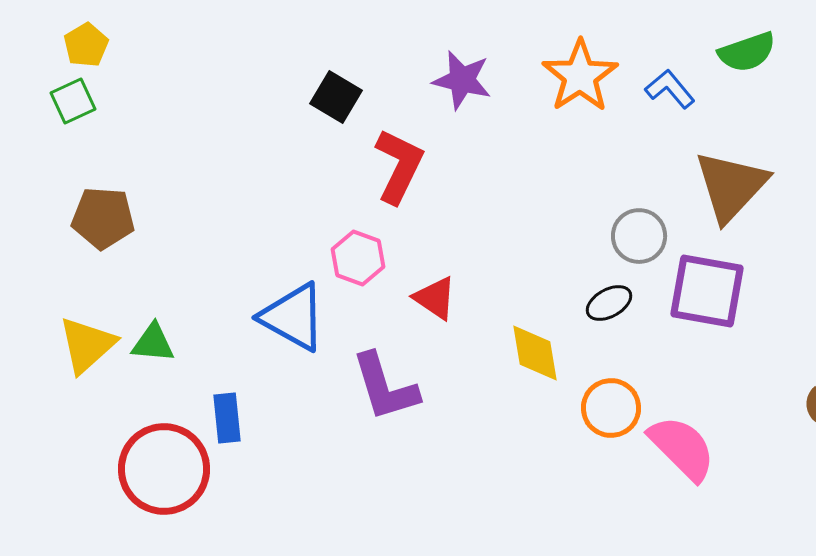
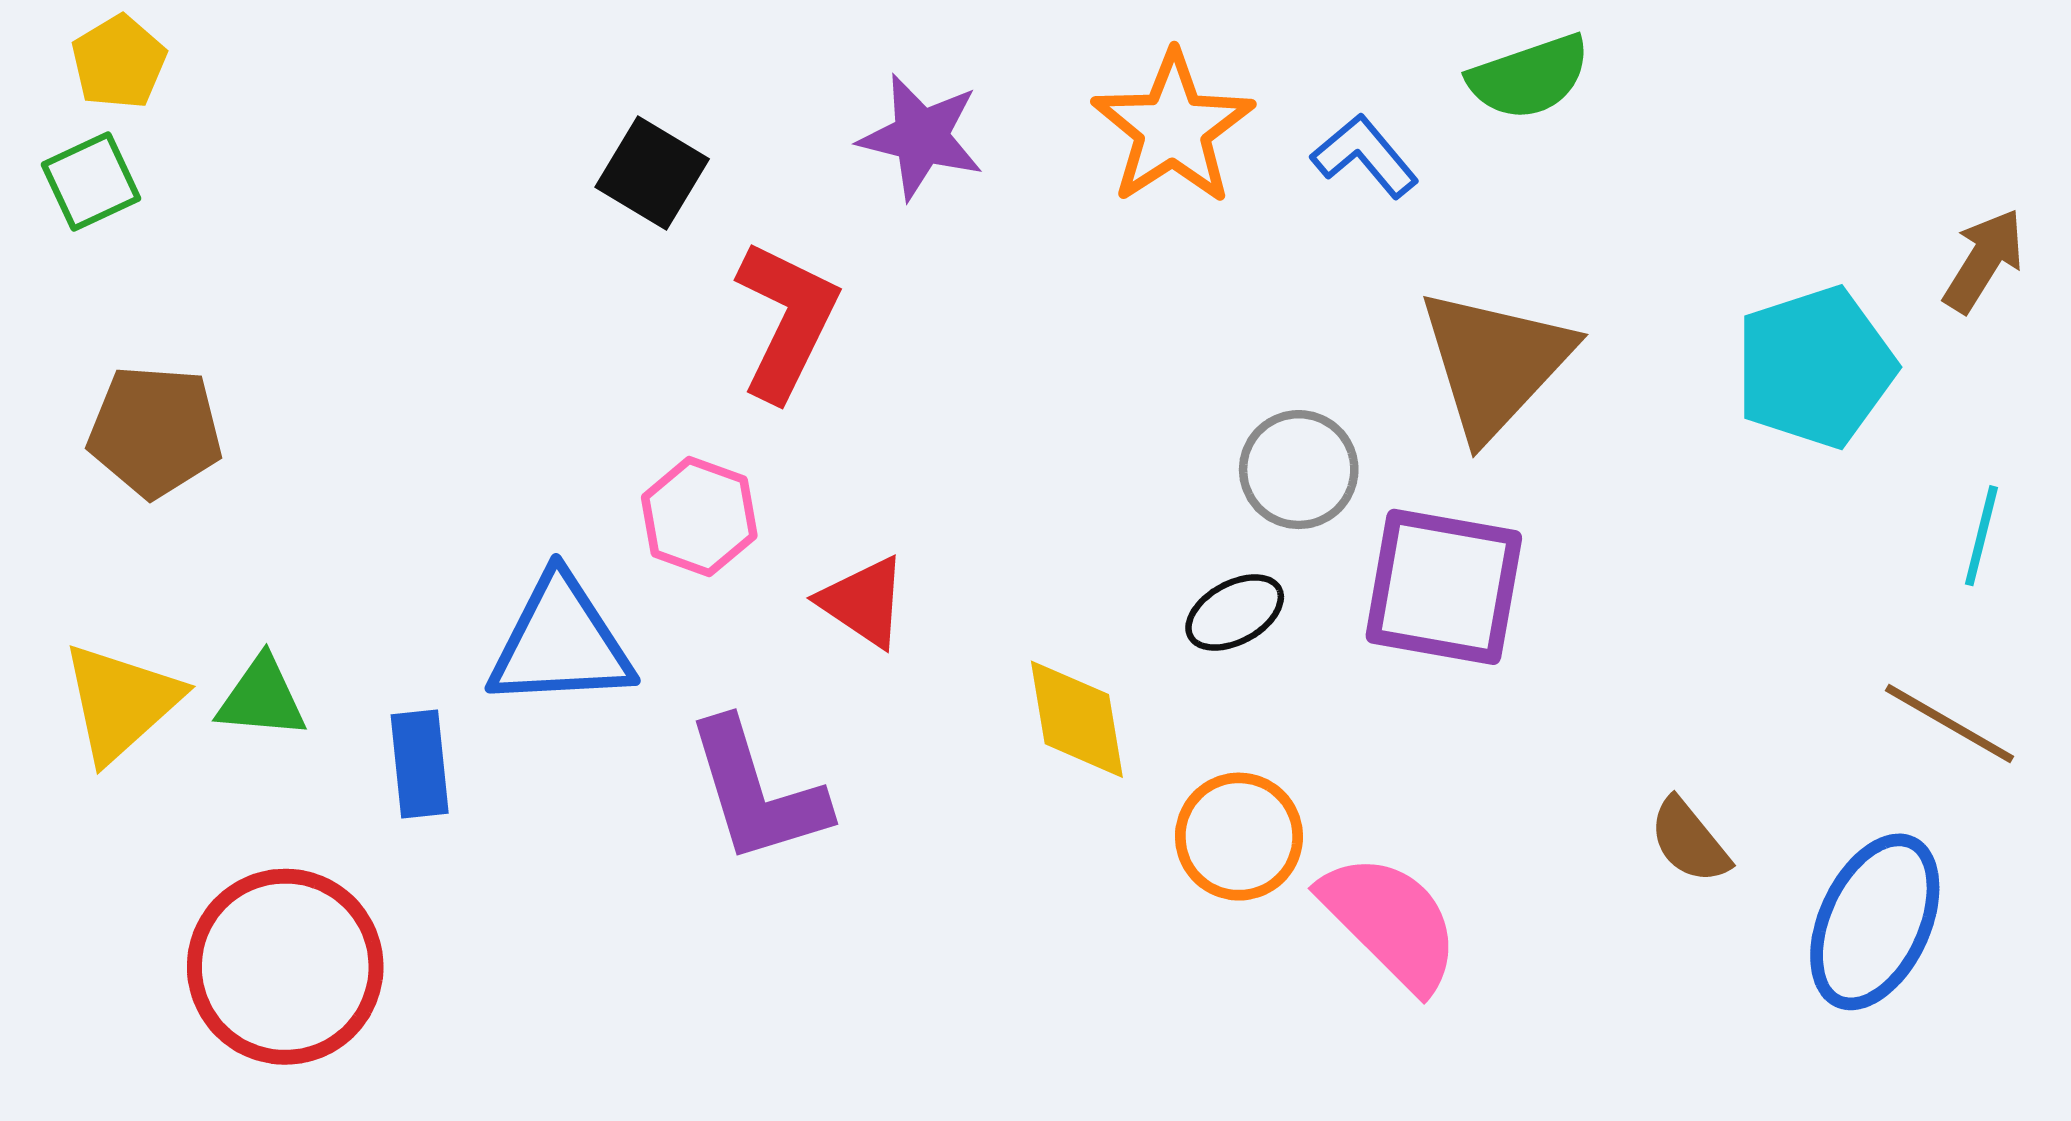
blue triangle: (293, 317) -> (560, 642), turned -32
blue rectangle: (227, 418) -> (420, 764), moved

